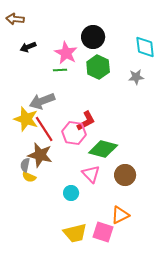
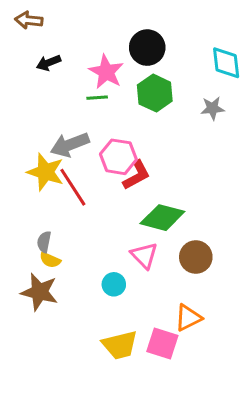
pink hexagon: (74, 133) -> (118, 157), moved
brown star: (40, 155) -> (39, 292), moved

